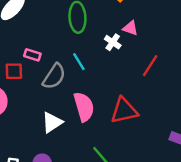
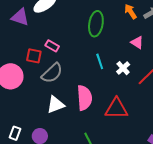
white cross: (113, 42) -> (123, 68), moved
cyan line: (79, 62) -> (100, 61), moved
gray semicircle: (54, 76) -> (52, 73), moved

